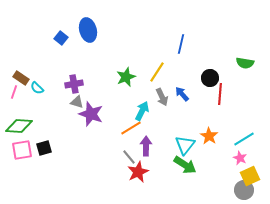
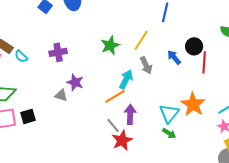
blue arrow: (182, 94) -> (174, 57), moved
gray triangle: (77, 102) -> (61, 95), moved
purple star: (91, 114) -> (75, 82), size x0.7
orange star: (209, 136) -> (193, 104), size x1.4
green arrow: (185, 165) -> (169, 133), size x0.6

